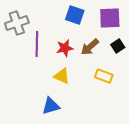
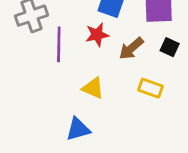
black square: (118, 46) -> (170, 47), turned -32
red star: (65, 48) -> (97, 35), moved

